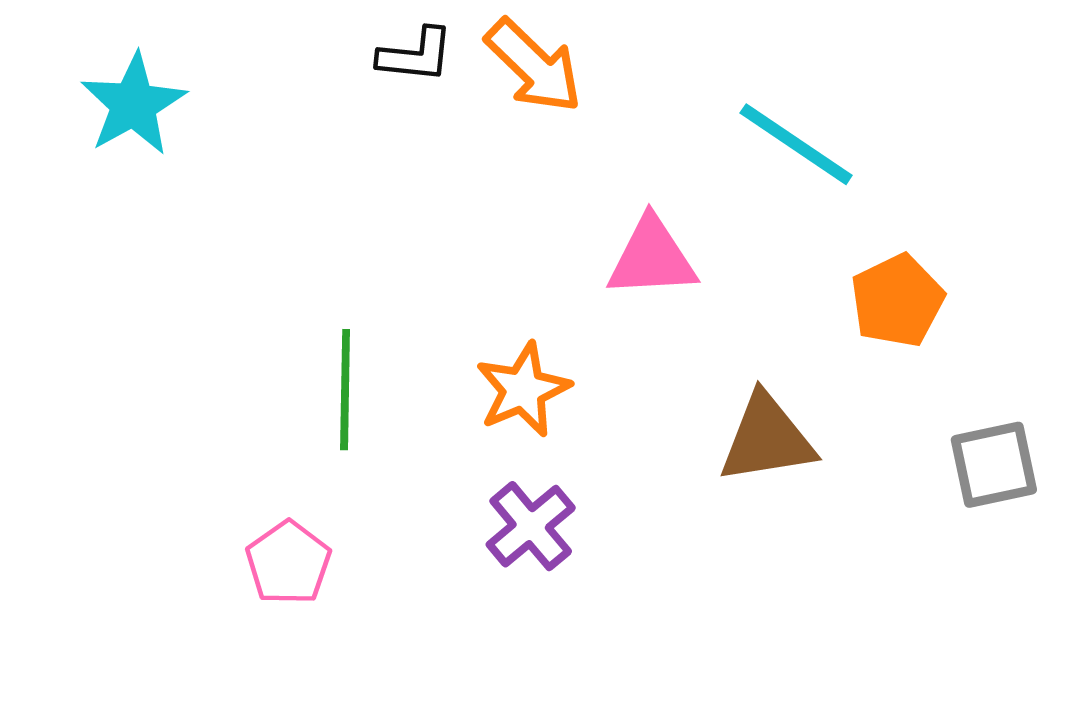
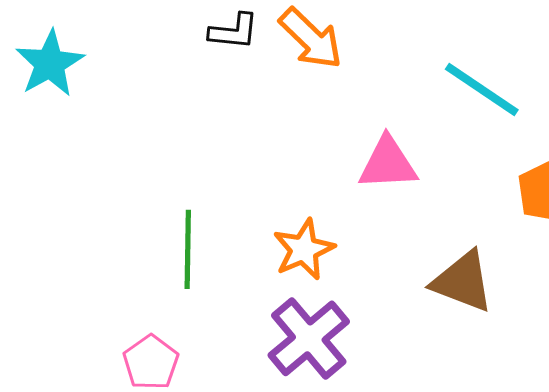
brown triangle: (767, 439) -> (463, 281), turned 30
purple cross: (531, 526) -> (309, 338), size x1.4

